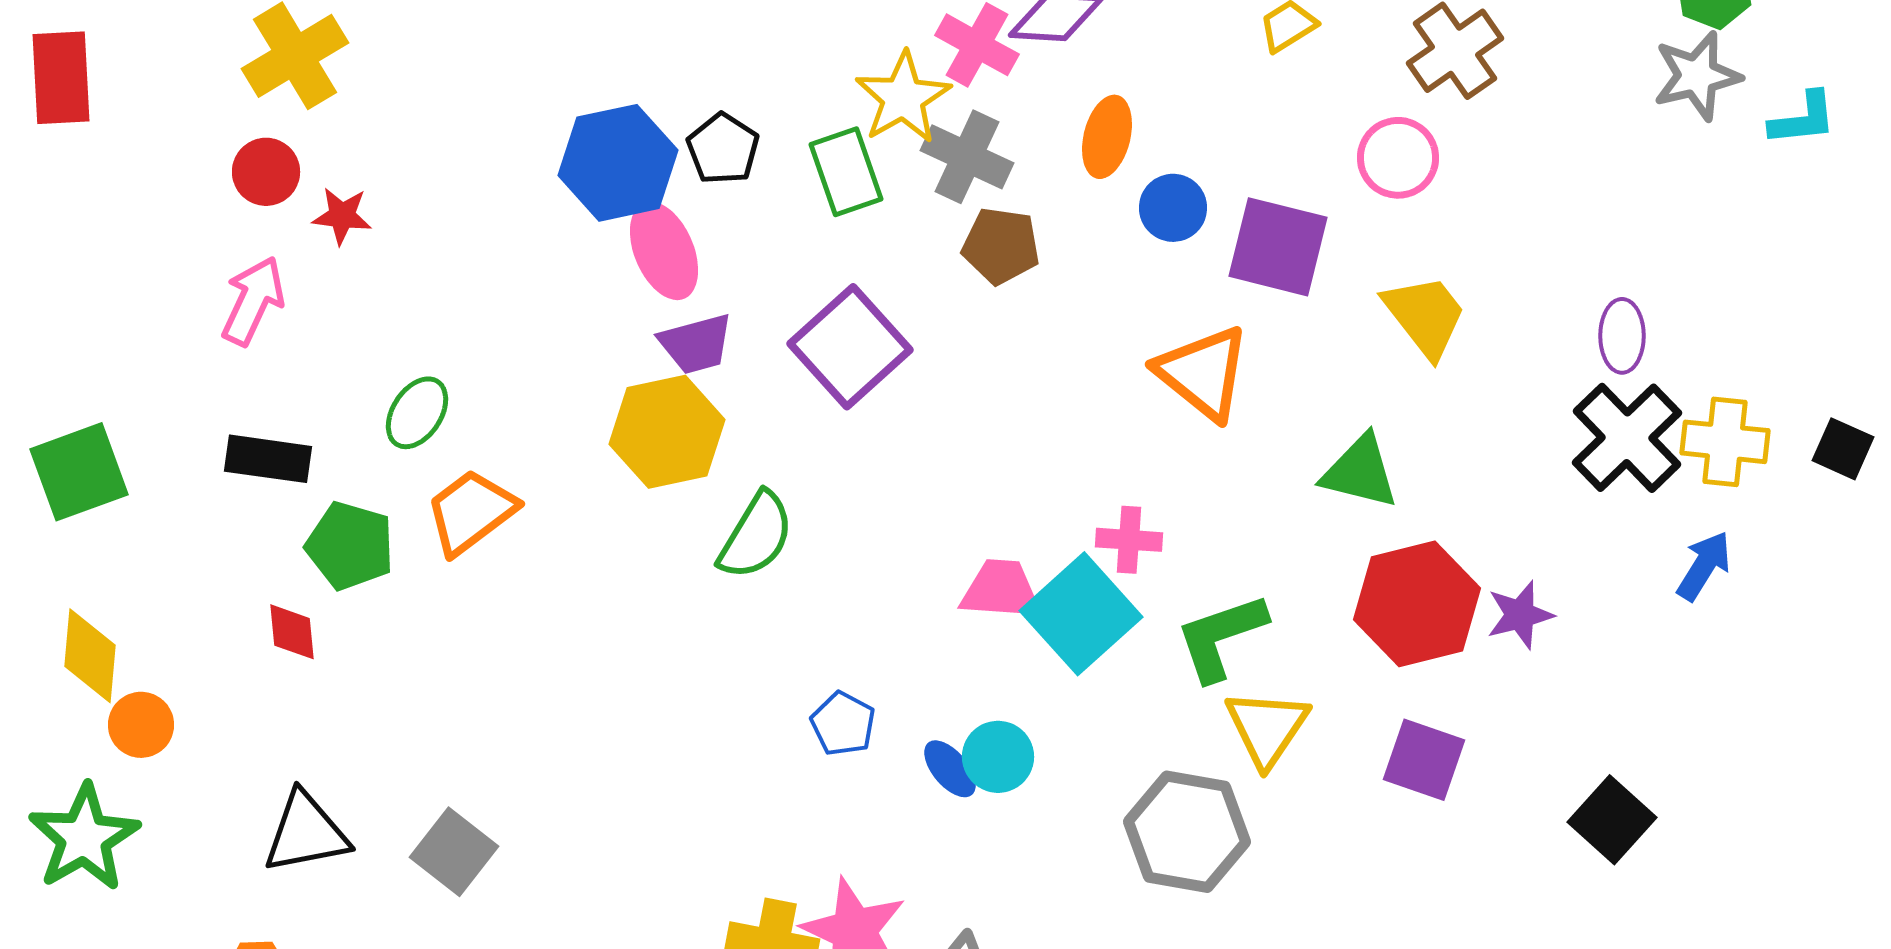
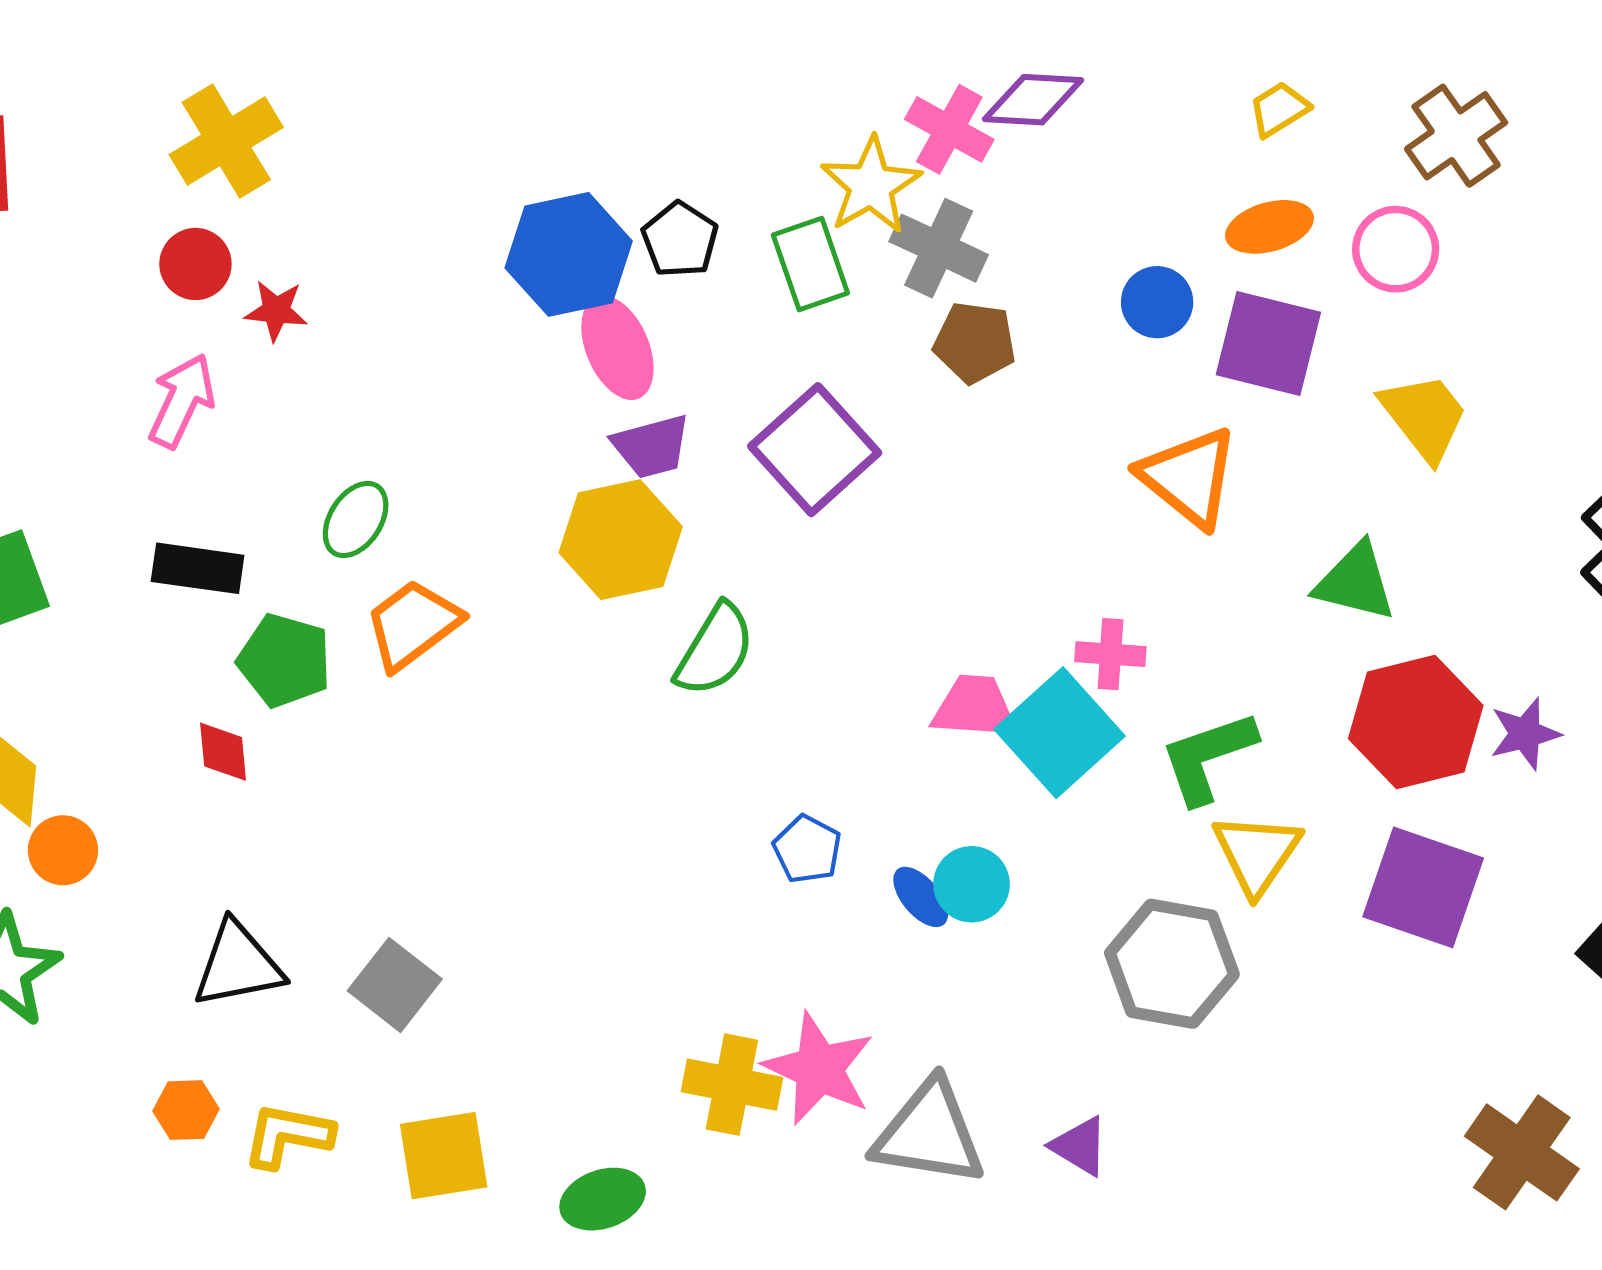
orange ellipse: (1107, 137) -> (1269, 227), moved, turned 60
purple square: (1424, 760) -> (1423, 887), size x1.4

